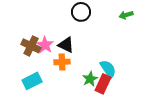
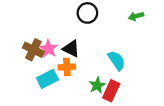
cyan semicircle: (108, 69) -> (117, 61), moved
cyan rectangle: (32, 81) -> (47, 79), moved

